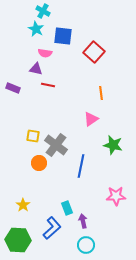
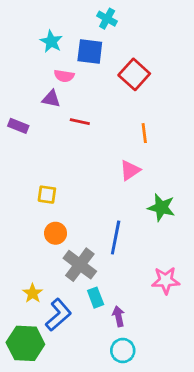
cyan cross: (43, 11) -> (107, 19), moved
red line: (48, 85) -> (80, 122), moved
gray cross: (56, 145) -> (80, 265), moved
blue L-shape: (52, 228) -> (58, 315), moved

